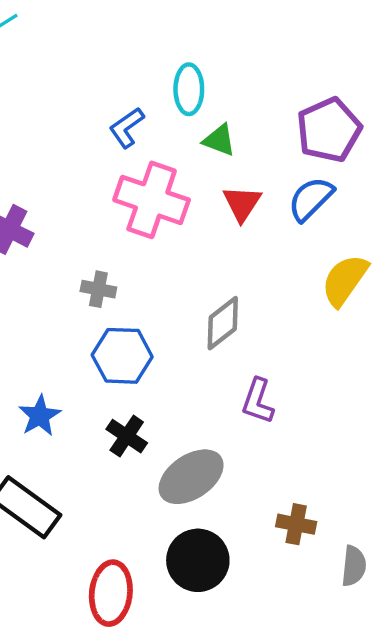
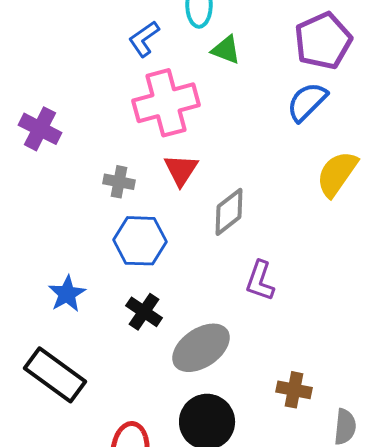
pink cross: (152, 200) -> (166, 103), turned -34
red triangle: (242, 203) -> (181, 170), moved

